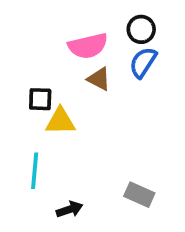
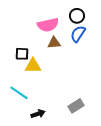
brown triangle: (99, 79) -> (54, 43), turned -32
cyan line: (35, 171) -> (19, 93), turned -60
gray rectangle: (139, 195) -> (76, 106), turned -56

